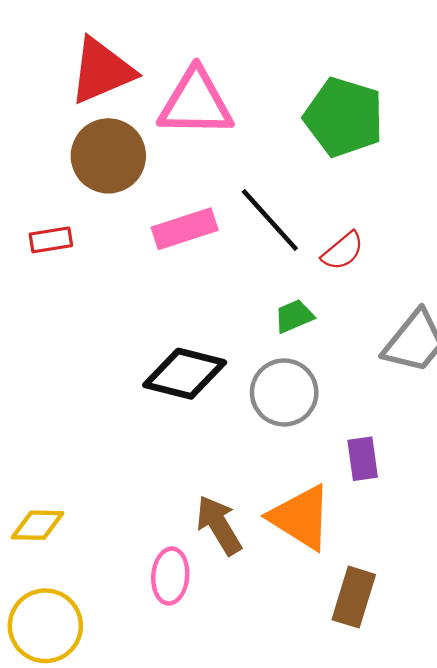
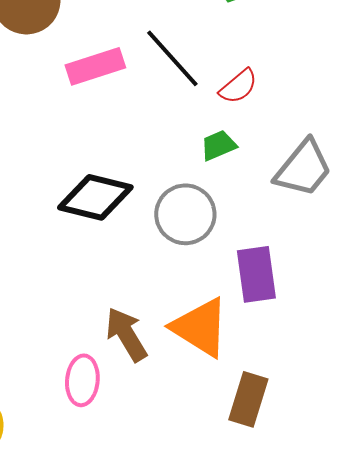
green trapezoid: (294, 316) -> (218, 145), moved
purple rectangle: (363, 459) -> (256, 274), size x1.4

